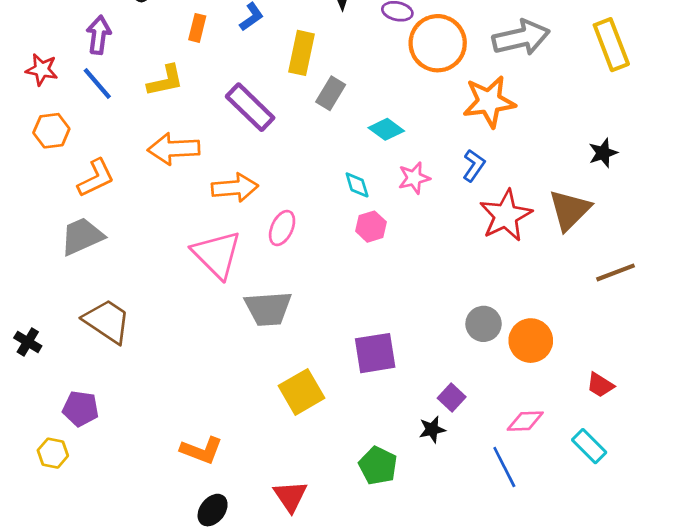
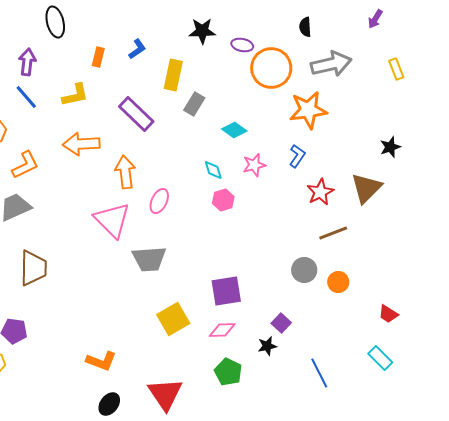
yellow rectangle: (611, 45) -> (396, 69), size x0.6
orange arrow: (235, 188) -> (125, 172), turned -92
red star: (506, 215) -> (320, 192), size x0.7
brown line: (616, 272) -> (333, 233), moved
brown trapezoid: (107, 321) -> (33, 268), turned 57
orange circle: (531, 341) -> (338, 282), size x0.7
pink diamond: (525, 421) -> (222, 330), moved
red triangle: (290, 496) -> (165, 394), size x1.4

